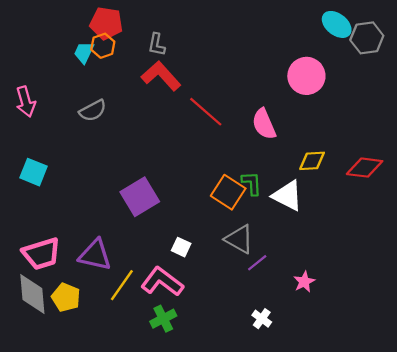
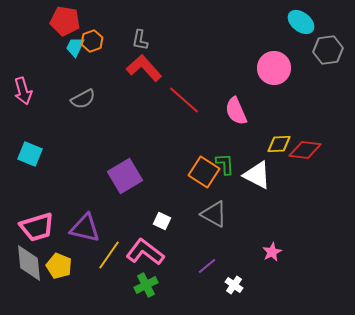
red pentagon: (106, 23) -> (65, 21), moved
gray hexagon: (367, 38) -> (328, 50), moved
red diamond: (365, 168) -> (305, 150), moved
purple line: (257, 263) -> (207, 266), moved

